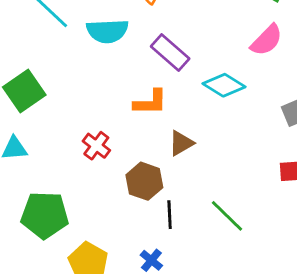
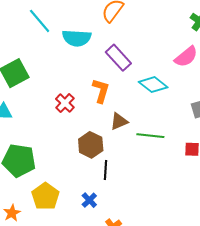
orange L-shape: (150, 102) -> (101, 91), turned -80
red cross: (96, 146) -> (65, 103), moved
green line: (227, 216) -> (150, 136), moved, turned -44

